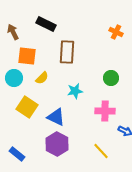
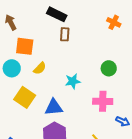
black rectangle: (46, 24) -> (57, 14), moved
brown rectangle: (67, 52) -> (65, 34), moved, size x0.6
blue triangle: (56, 117) -> (54, 107), turned -30

